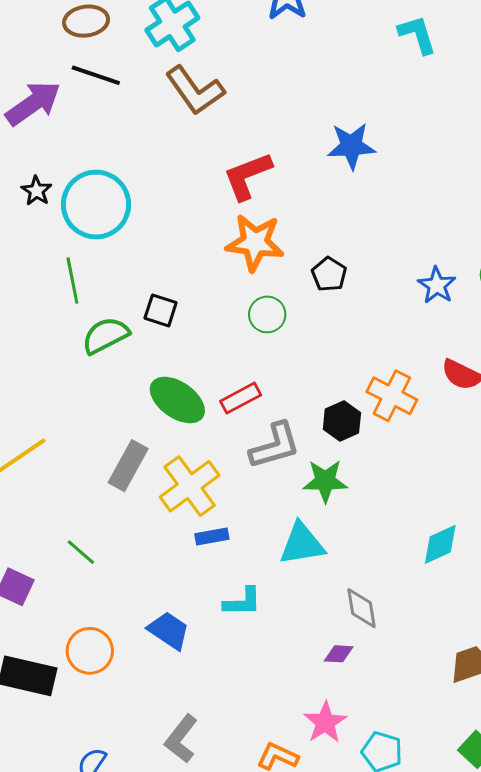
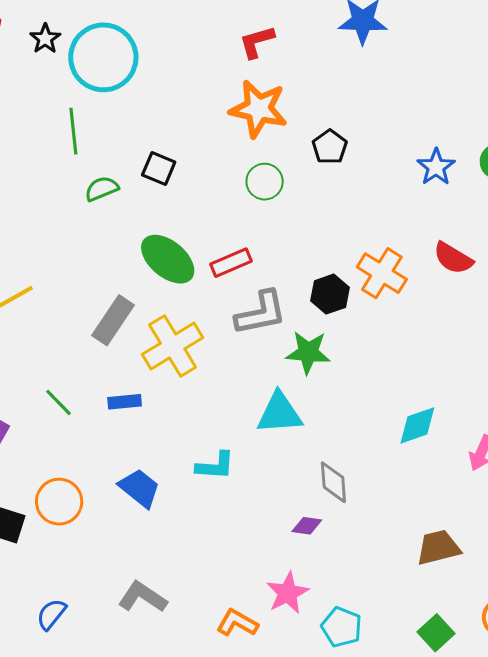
red L-shape: (247, 176) -> (257, 42), size x0.7
green semicircle: (106, 335) -> (102, 189), size x0.7
blue rectangle: (212, 536) -> (125, 402), moved
gray L-shape: (181, 739) -> (143, 597), turned 81

